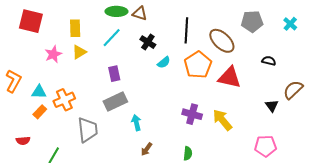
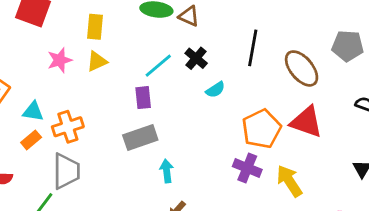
cyan line: (112, 38) -> (158, 66), moved
orange pentagon: (198, 65) -> (261, 129), moved
gray trapezoid: (88, 130) -> (66, 171), moved

